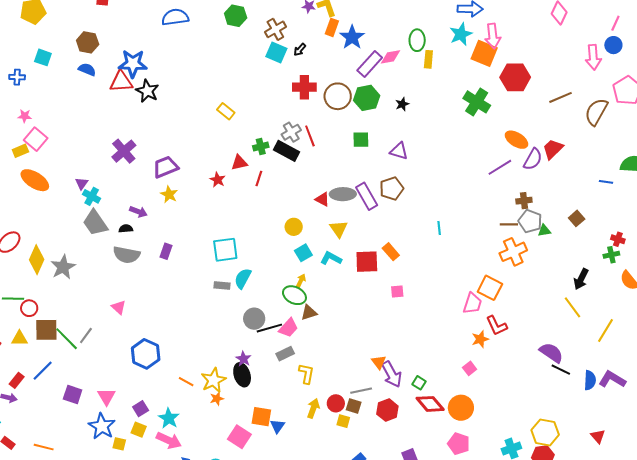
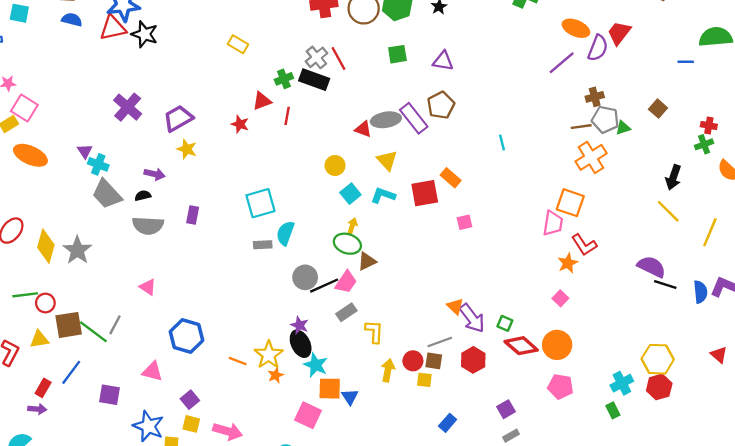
pink triangle: (107, 397) -> (152, 371), moved, turned -36
cyan star: (169, 418) -> (316, 365), moved

